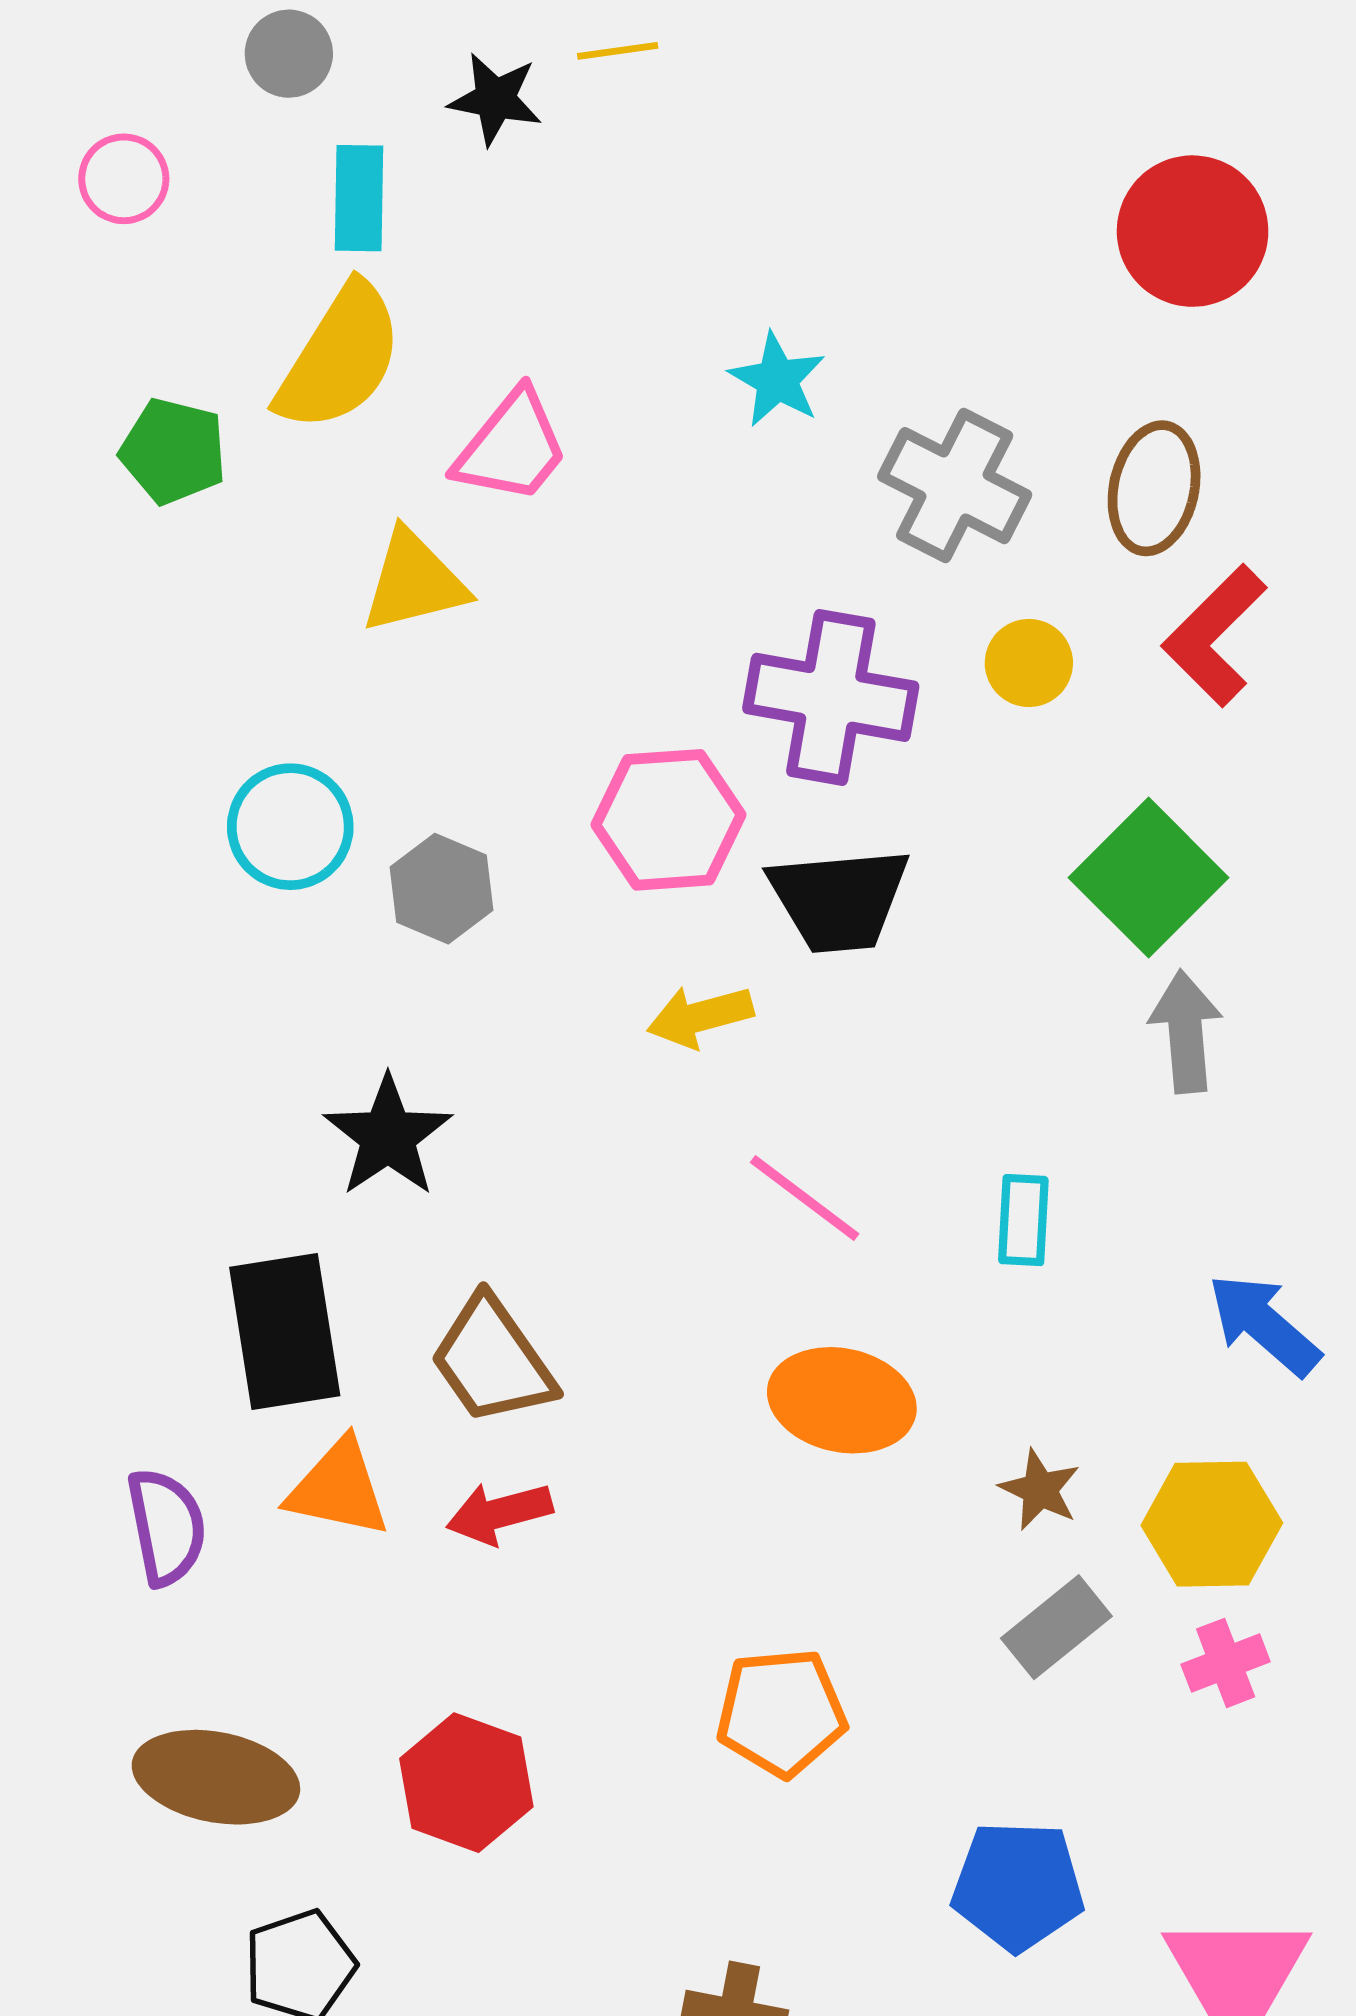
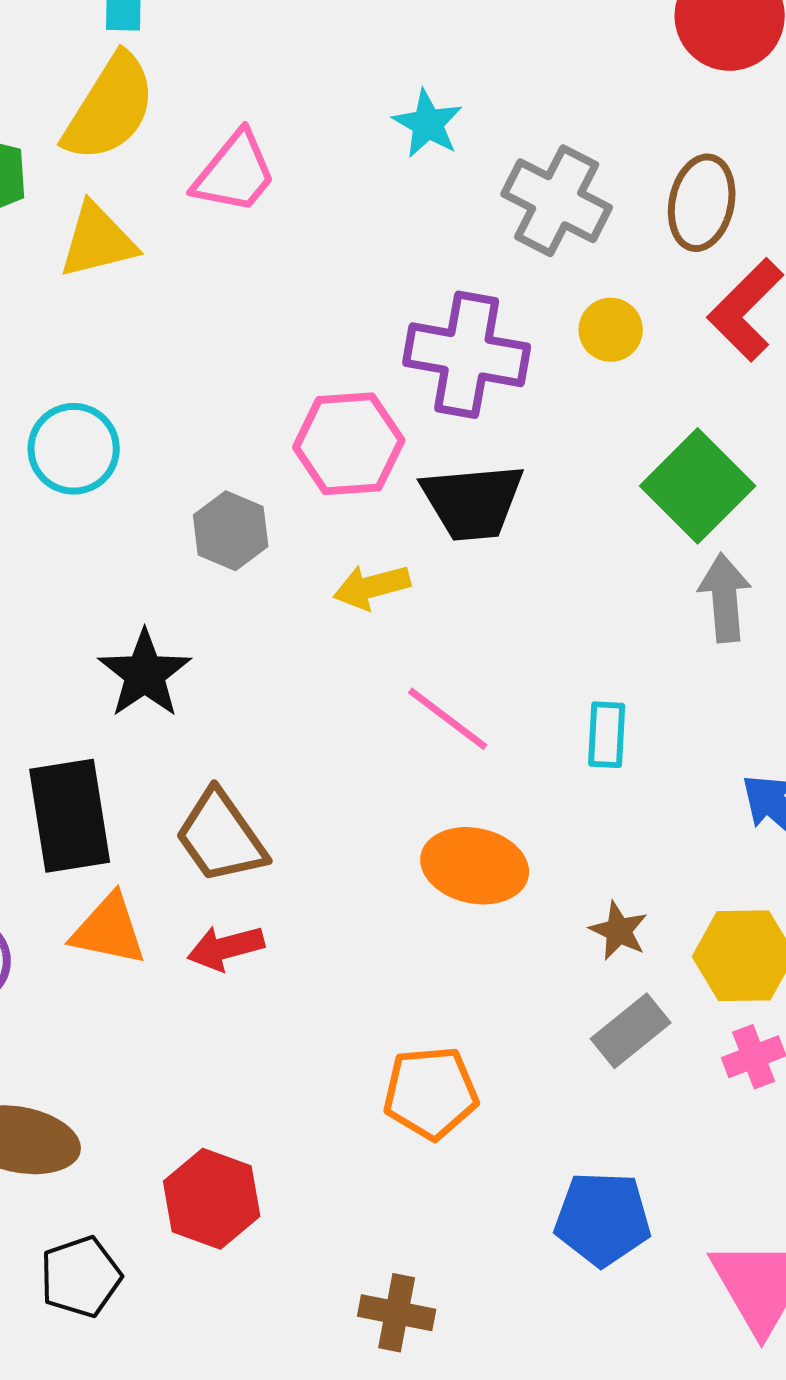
yellow triangle: (414, 582) -> (98, 241), moved
gray hexagon: (442, 889) -> (231, 531), moved
red hexagon: (466, 1783) -> (212, 1199), moved

